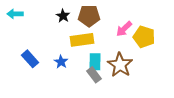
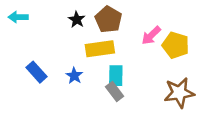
brown pentagon: (89, 16) -> (108, 20), turned 30
brown star: (120, 65) -> (179, 93), moved, turned 30

